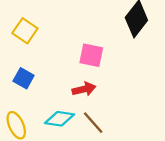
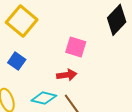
yellow square: (25, 31) -> (22, 21), size x1.4

